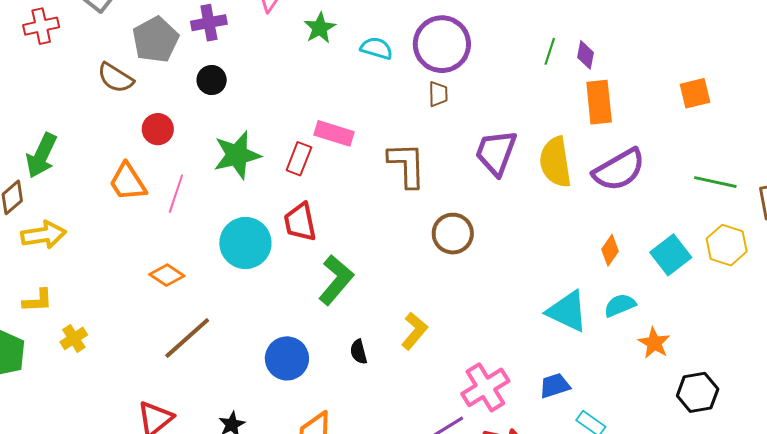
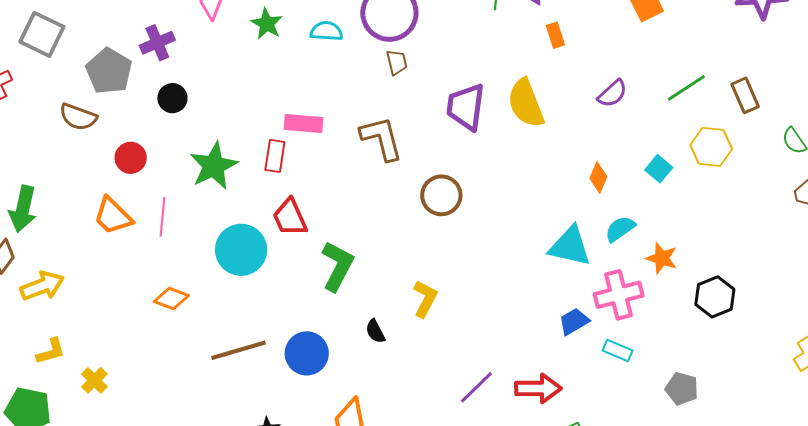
orange rectangle: (599, 102) -> (555, 35), size x0.6
purple semicircle: (619, 170) -> (612, 94), moved, size x0.6
green line: (715, 182) -> (686, 88), turned -33
cyan square: (671, 255) -> (659, 169), size x0.7
brown line: (187, 338) -> (239, 350), moved, turned 38
pink cross: (485, 387) -> (619, 295), moved, turned 30

